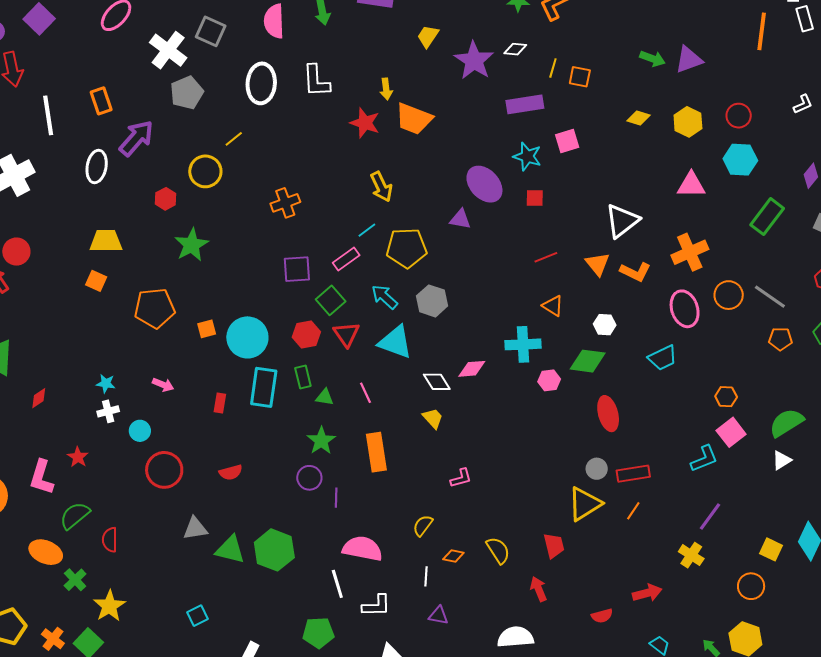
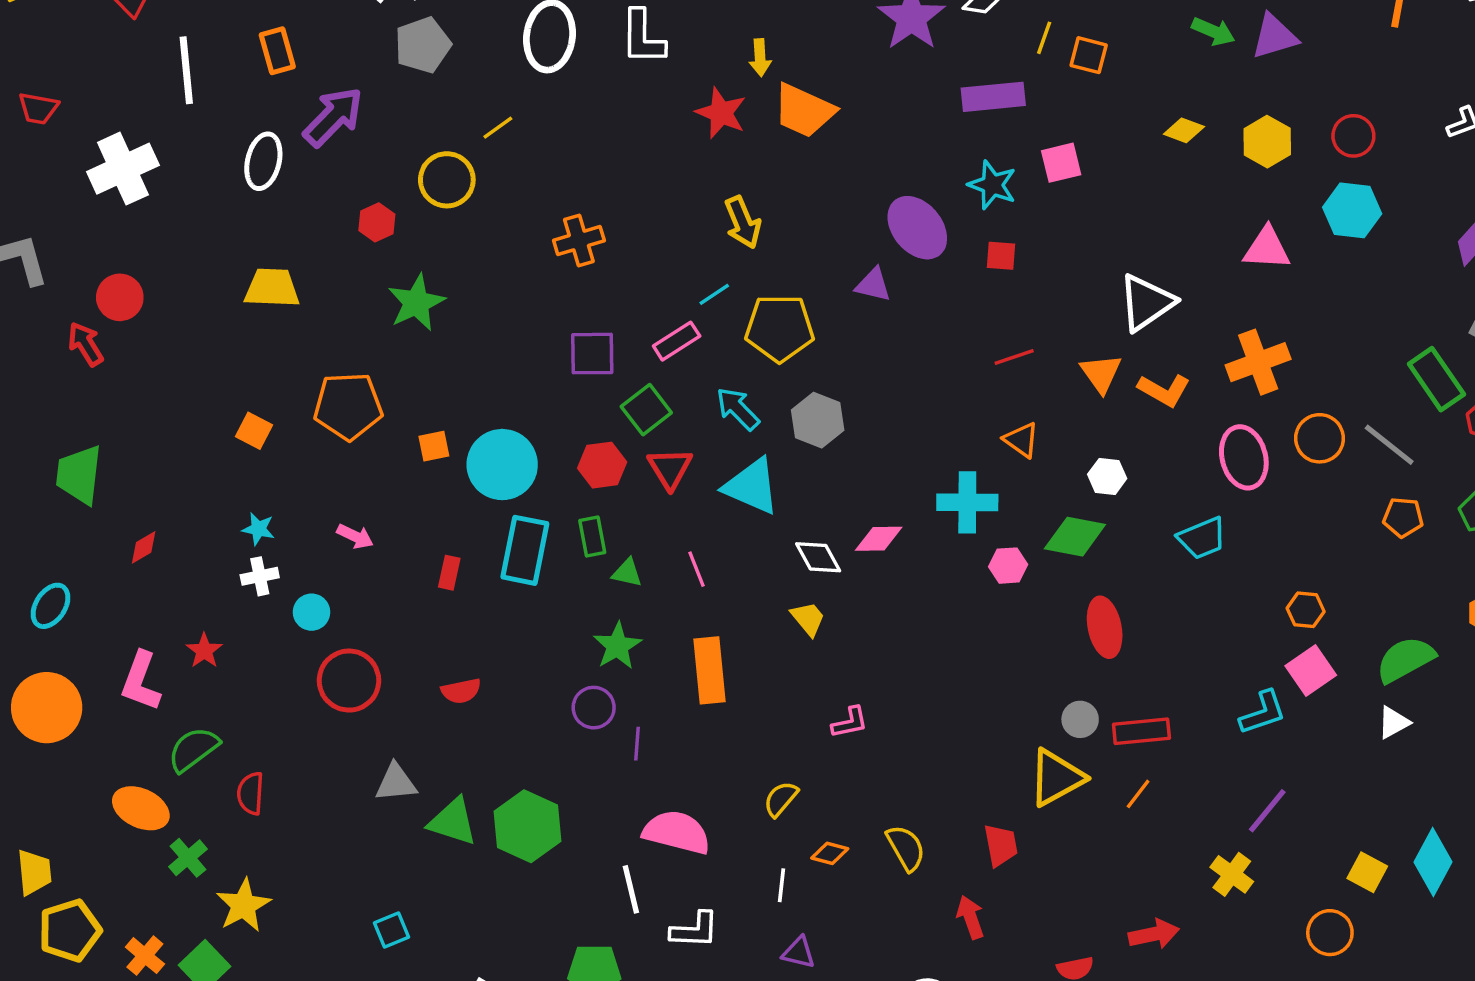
green rectangle: (767, 217) -> (1436, 379), moved, turned -75
orange square: (96, 281) -> (254, 431), moved

